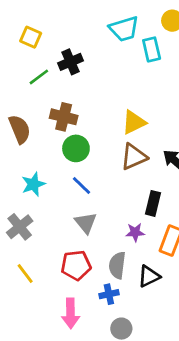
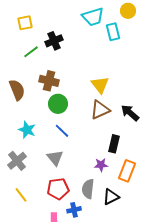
yellow square: (31, 37) -> (25, 23), turned -35
yellow triangle: (134, 122) -> (100, 85), turned -42
cyan star: (33, 184) -> (27, 130), turned -30
gray triangle: (86, 223) -> (55, 158), moved
blue cross: (109, 294) -> (74, 210), moved

